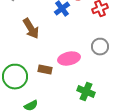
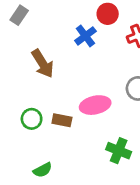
green circle: (15, 77) -> (32, 119), moved, size x0.6

